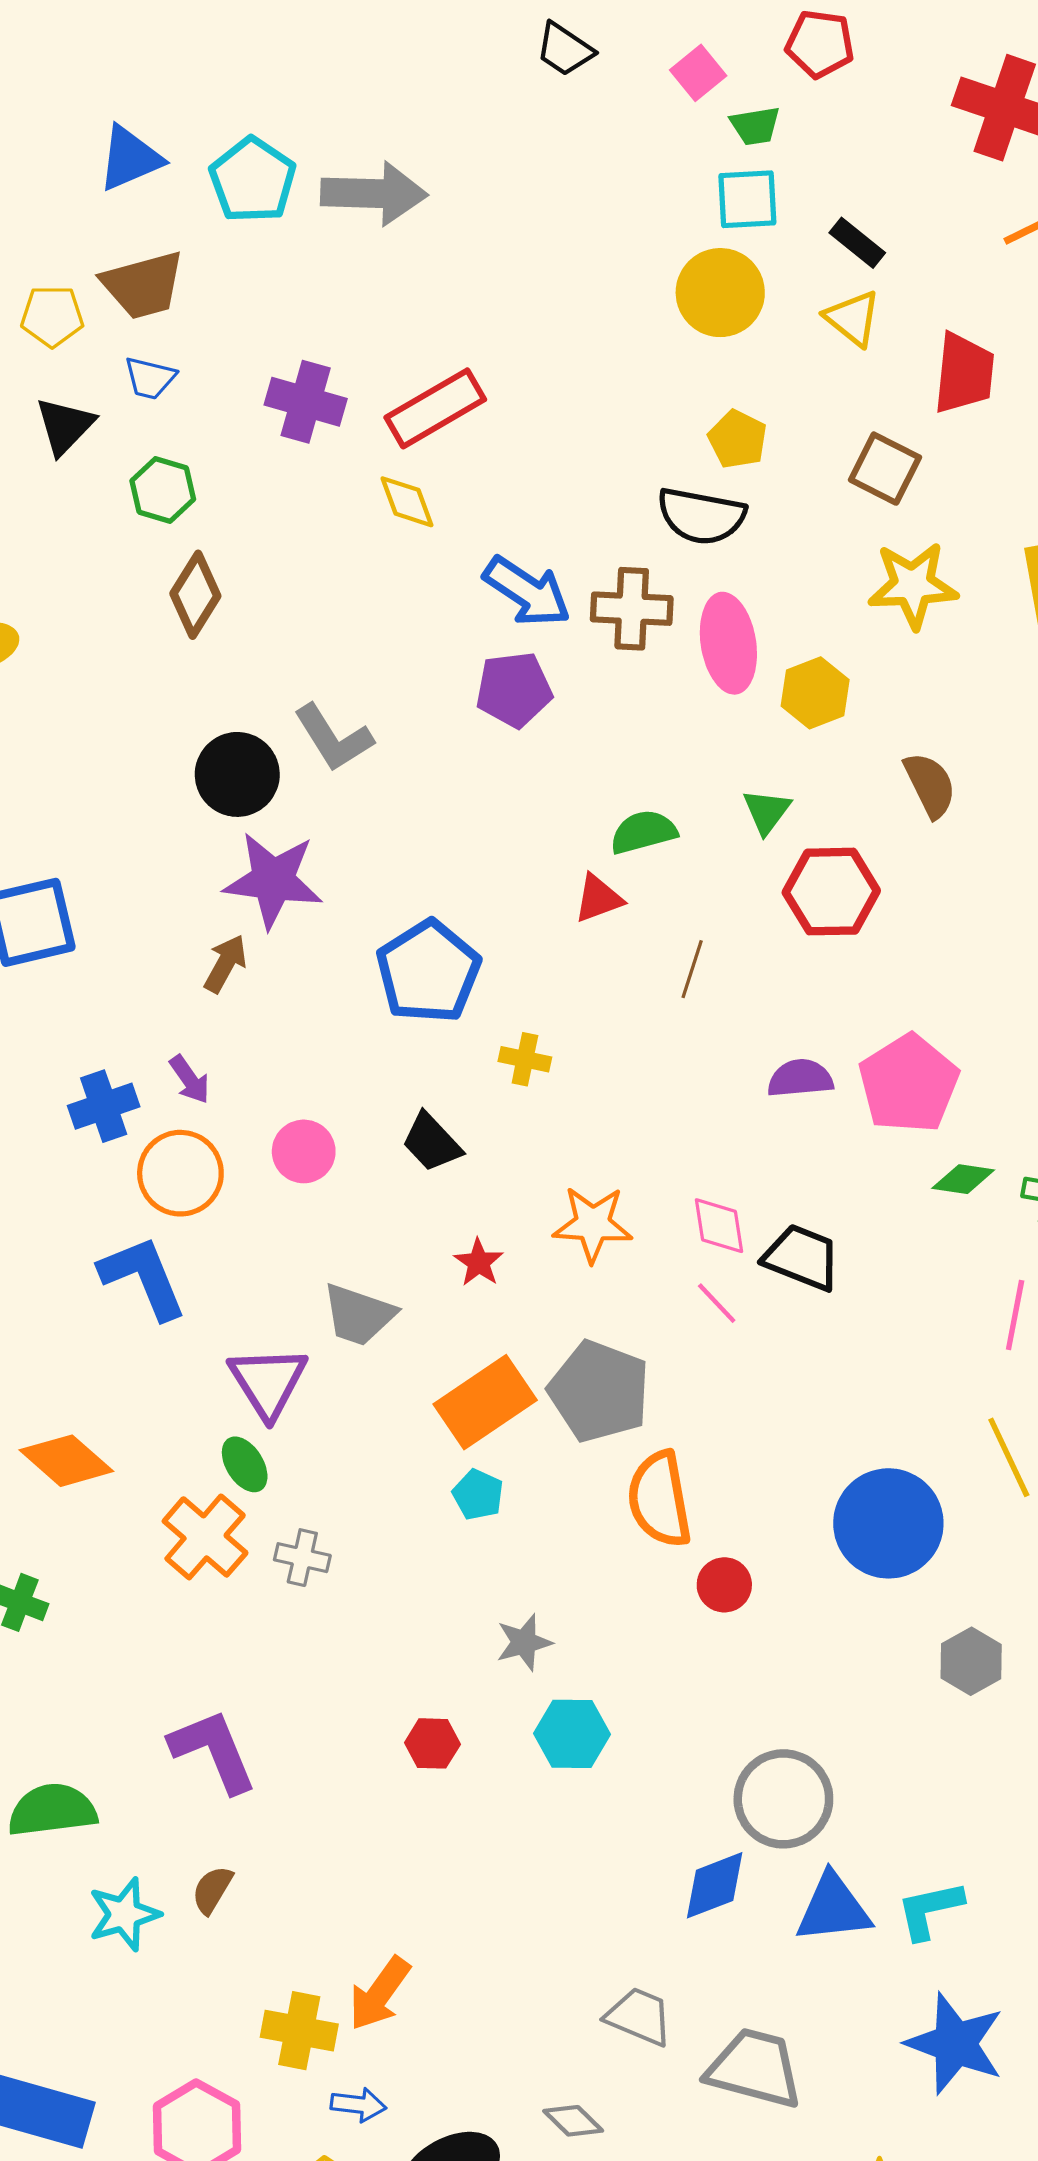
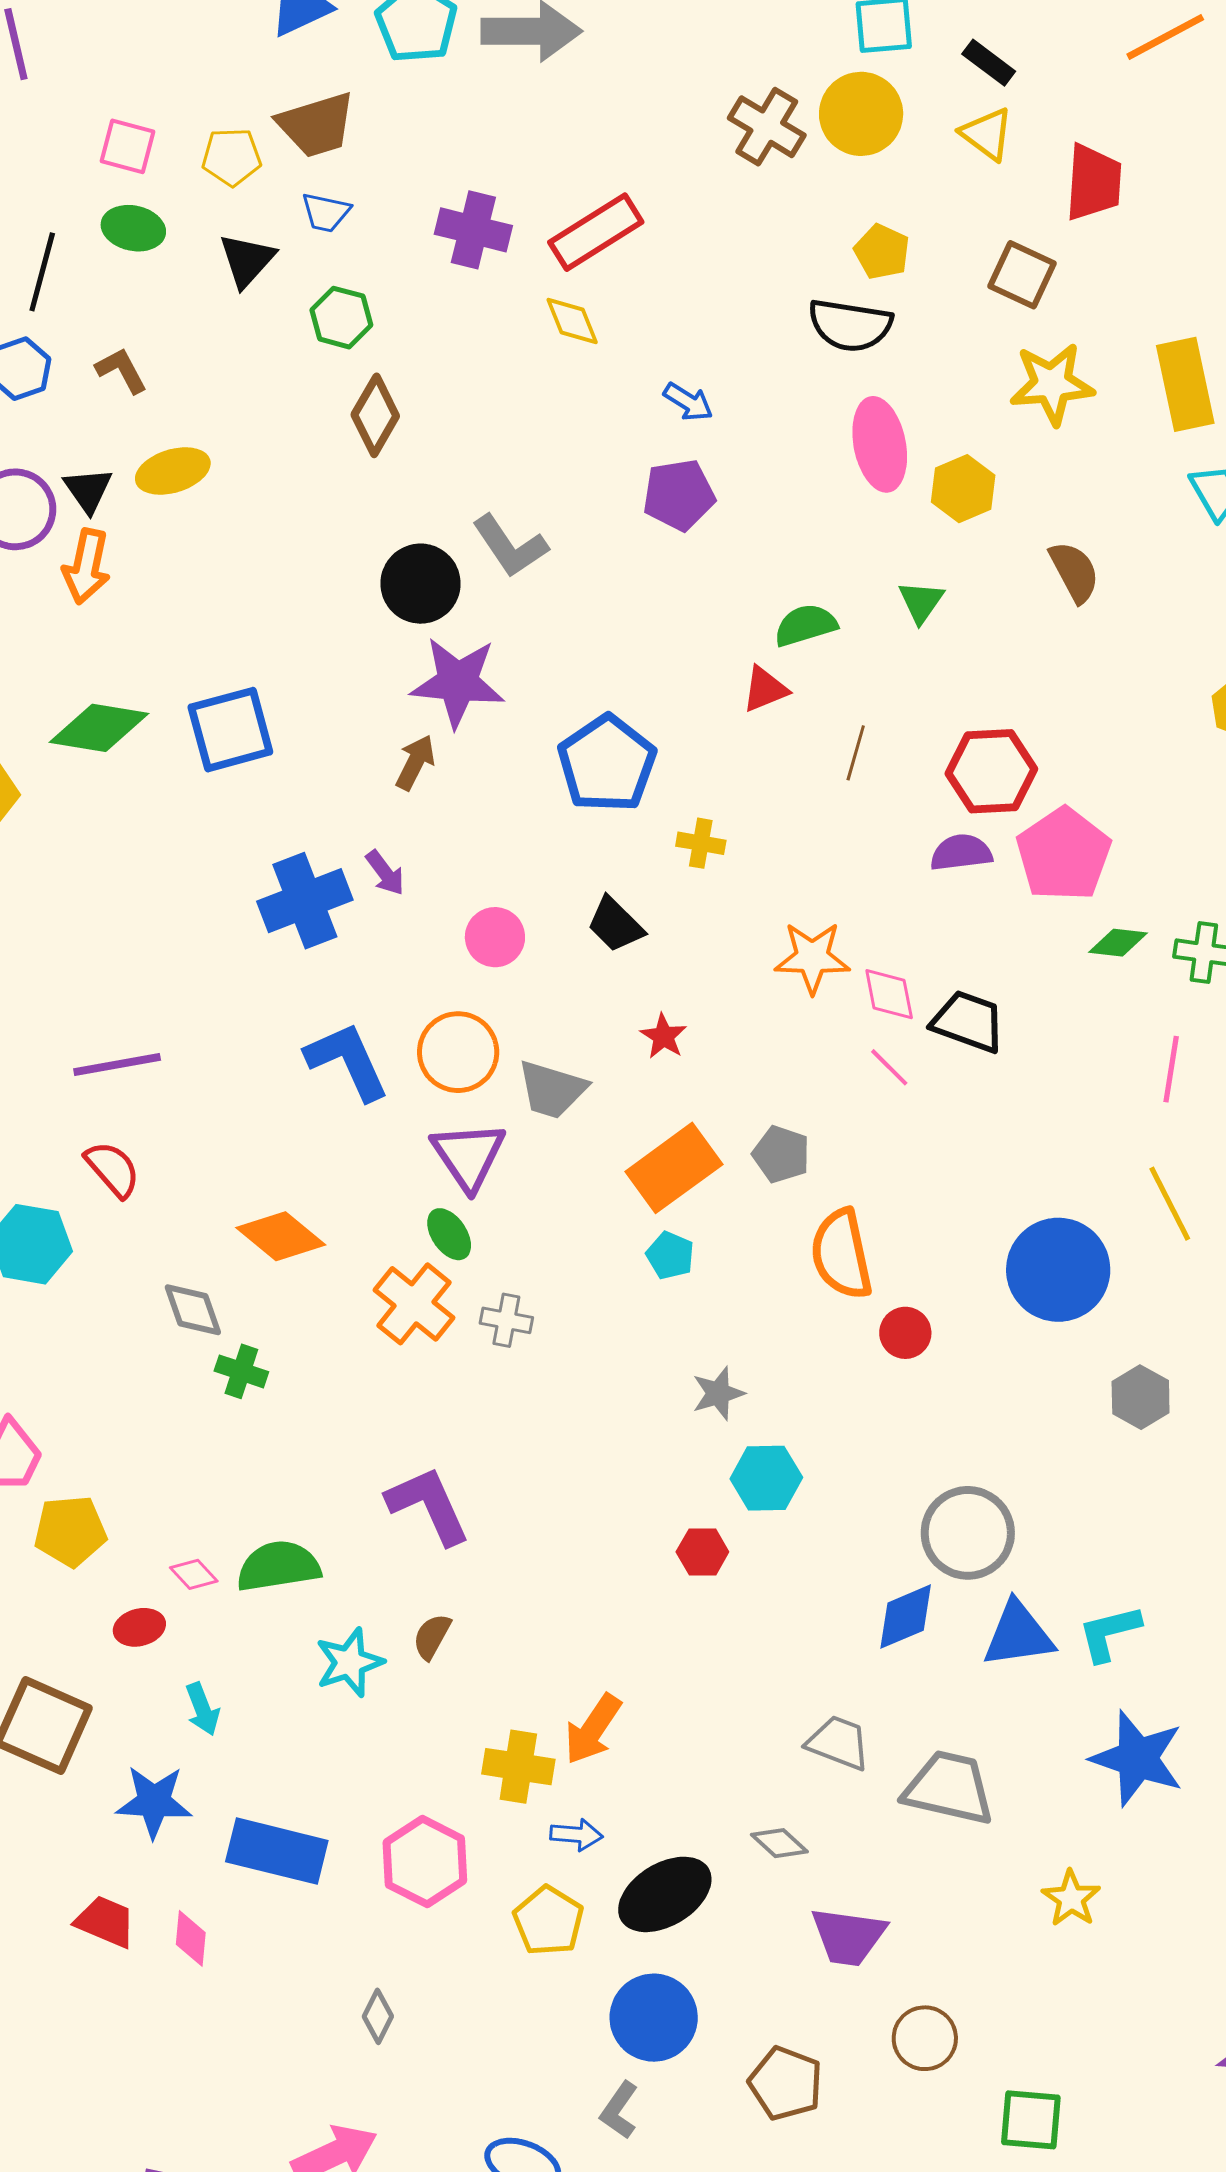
blue arrow: (527, 592) -> (688, 402), size x0.6
brown cross: (632, 609) -> (767, 127), moved, turned 30
red hexagon: (831, 892) -> (991, 771), moved
blue cross: (104, 1106) -> (305, 901), size x1.4
orange circle: (180, 1173) -> (458, 1052), moved
orange star: (593, 1224) -> (812, 958), moved
gray pentagon: (599, 1391) -> (781, 1154), size x0.6
red hexagon: (432, 1743) -> (702, 1552), moved

